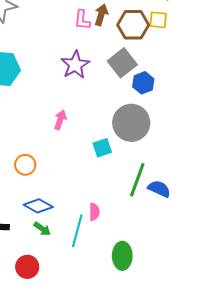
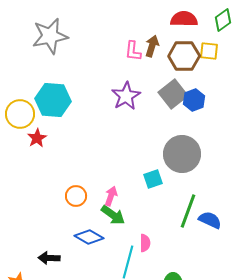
blue hexagon: (143, 83) -> (194, 100), moved
pink arrow: (60, 120) -> (111, 196), moved
green arrow: (42, 229) -> (113, 215), moved, size x1.4

